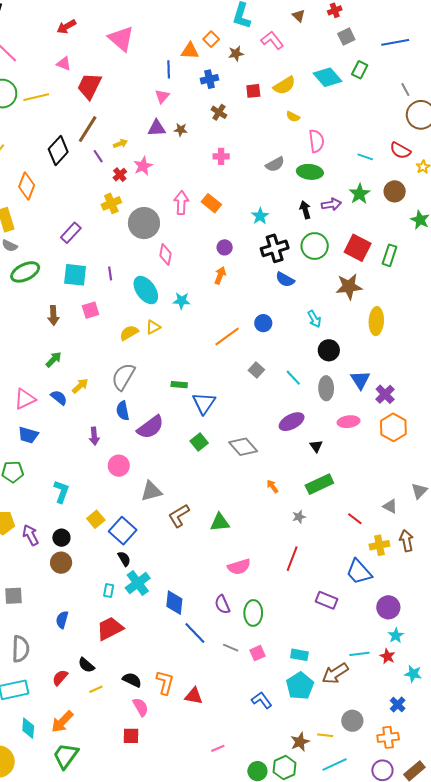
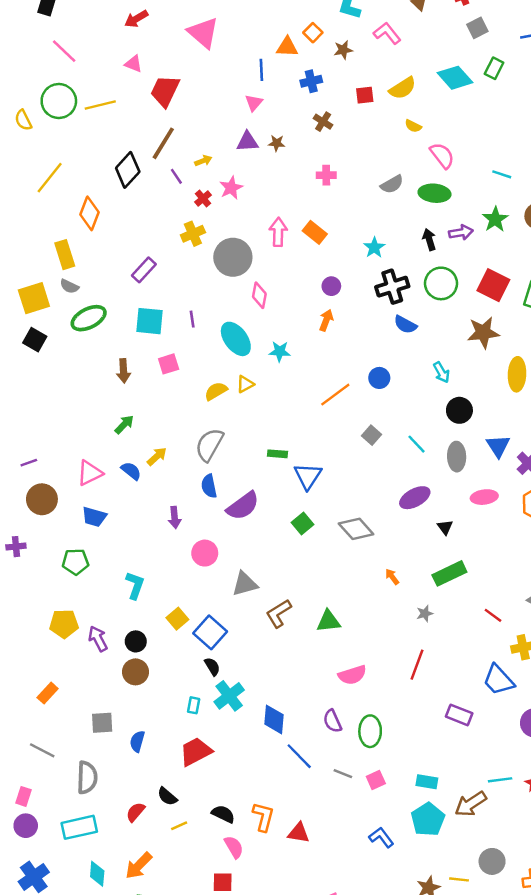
pink semicircle: (316, 141) -> (442, 156), turned -30
gray square: (13, 596) -> (102, 723), moved

